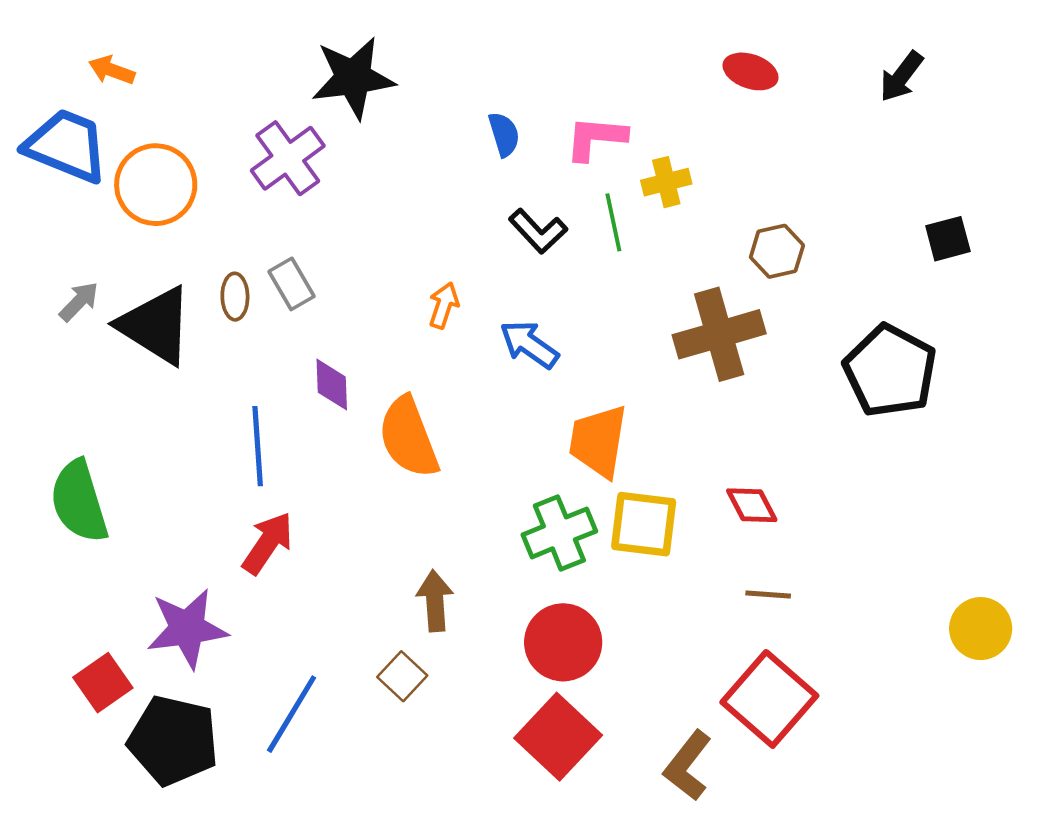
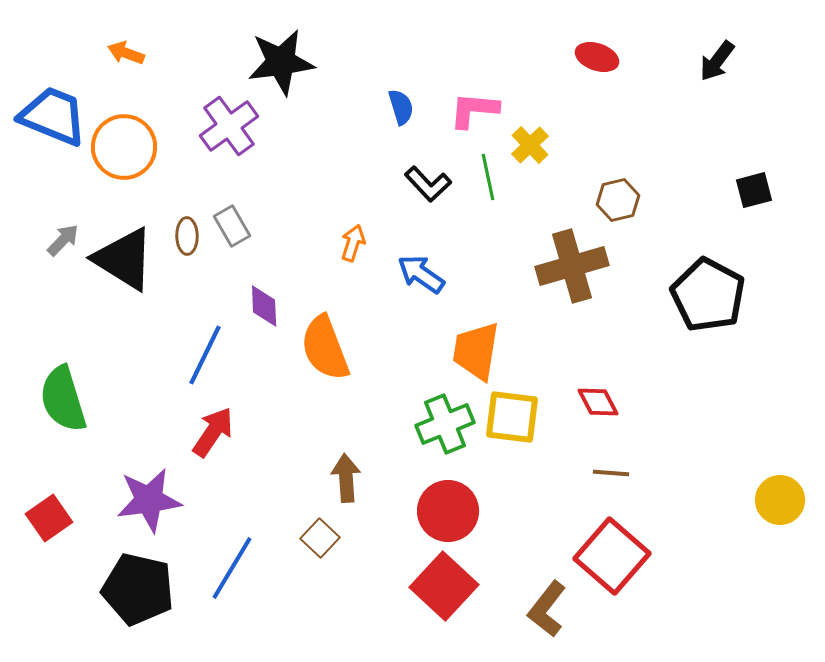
orange arrow: (112, 70) -> (126, 53), moved
yellow cross: (666, 182) -> (530, 145), turned -30
blue line: (258, 446) -> (205, 355), turned 30
red square: (103, 683) -> (49, 518), moved

